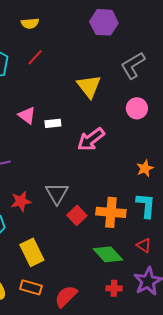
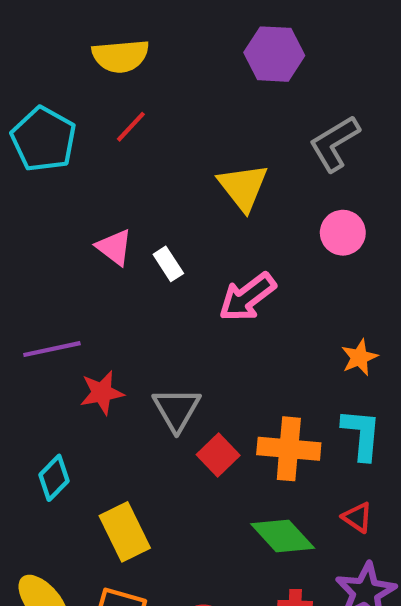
yellow semicircle: (30, 23) -> (120, 56), size x1.5
white rectangle: (53, 123) -> (168, 264), turned 63
red star: (21, 201) -> (102, 393), moved

